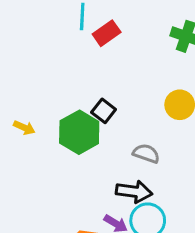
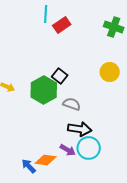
gray semicircle: (146, 154) -> (72, 104), moved

